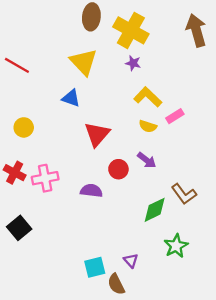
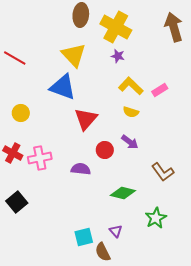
blue triangle: (71, 98) -> (63, 87), size x1.6
pink rectangle: (175, 116) -> (160, 90), moved
green diamond: (155, 210) -> (123, 193), moved, turned 40

